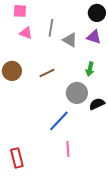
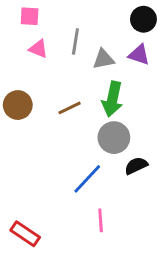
gray triangle: (70, 40) -> (104, 59), turned -42
green arrow: (90, 69) -> (112, 99), moved, size x1.6
black semicircle: (97, 104) -> (136, 166), moved
red rectangle: (17, 158) -> (25, 234), turned -42

